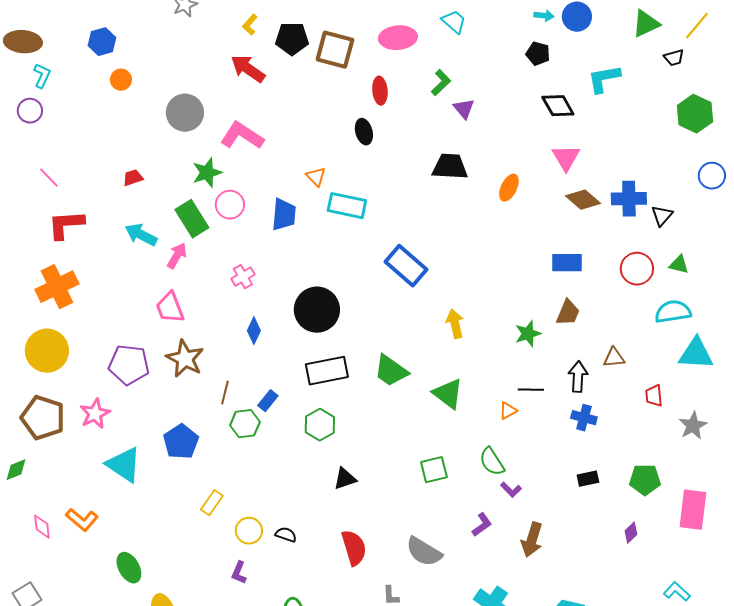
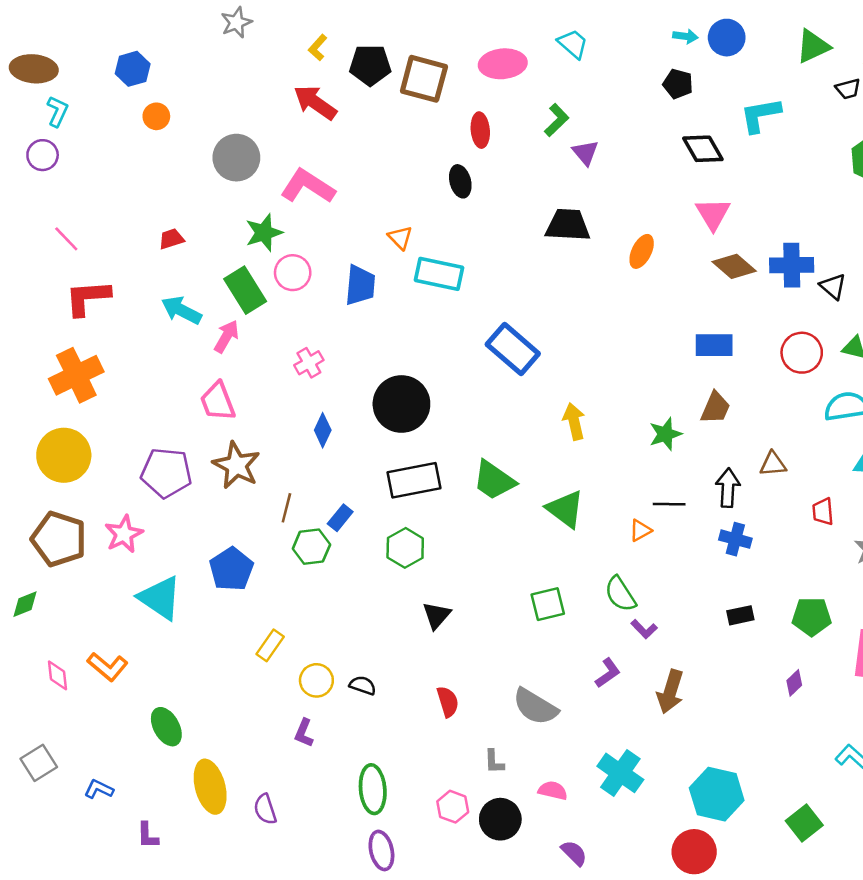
black triangle: (662, 216) -> (833, 286), turned -30
black triangle: (345, 479) -> (436, 615), turned -30
red semicircle: (354, 548) -> (448, 702), size x0.7

